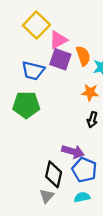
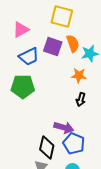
yellow square: (36, 25) -> (62, 16), moved, turned -30
pink triangle: (58, 40) -> (21, 30), moved
blue trapezoid: (33, 71) -> (29, 56), turned -40

